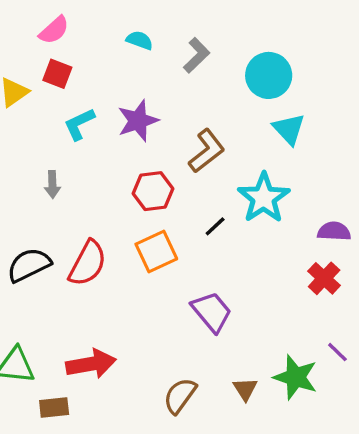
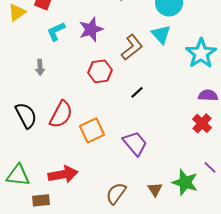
cyan triangle: (289, 129) -> (161, 34), moved
cyan star: (264, 198) -> (201, 53), moved
orange square: (156, 252) -> (92, 130), moved
black semicircle: (29, 265) -> (26, 115), turned 88

